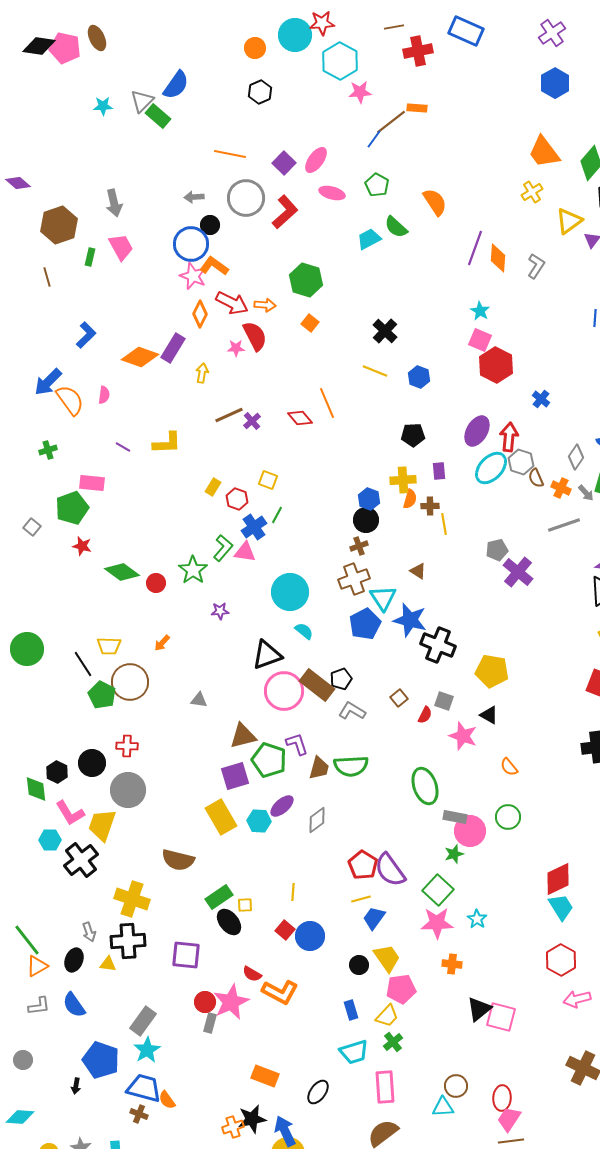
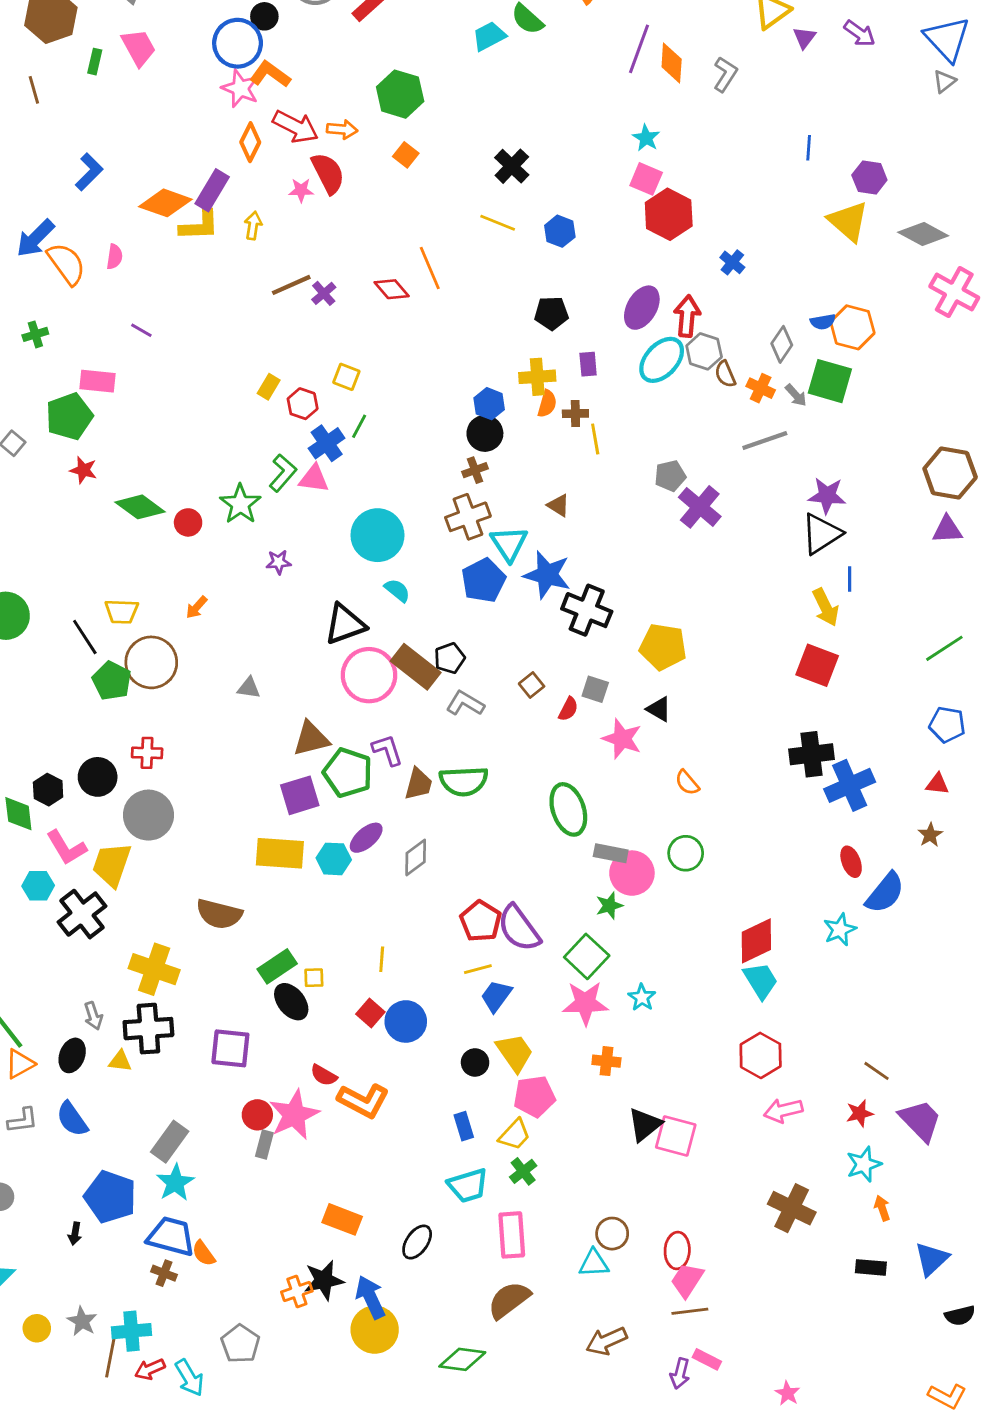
yellow L-shape: (167, 443) -> (199, 226), moved
yellow rectangle: (221, 817) -> (280, 853), turned -56

